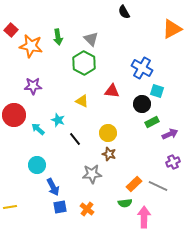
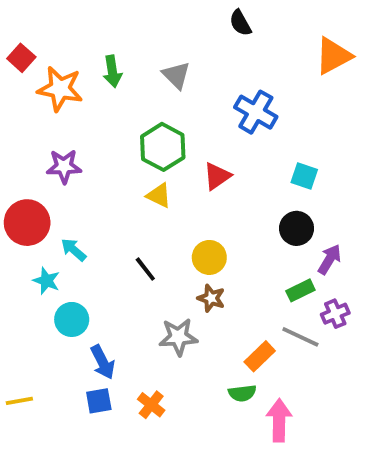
green hexagon: (84, 63) -> (163, 147), moved
blue cross: (142, 68) -> (256, 112), moved
red triangle: (112, 91) -> (217, 176), turned -42
black circle: (142, 104) -> (297, 228), moved
cyan star: (58, 120) -> (46, 281), moved
green rectangle: (152, 122) -> (300, 290), moved
purple arrow: (170, 134) -> (329, 259), turned -35
gray line: (158, 186) -> (300, 337), moved
blue square: (60, 207) -> (99, 401), moved
orange cross: (87, 209) -> (151, 405), moved

